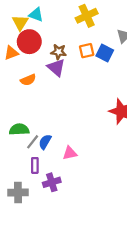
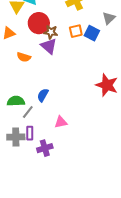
red circle: (29, 42) -> (39, 23), moved
orange semicircle: (28, 80) -> (24, 57), turned 40
blue semicircle: (45, 142) -> (43, 95), moved
gray cross: (18, 192) -> (16, 137), moved

